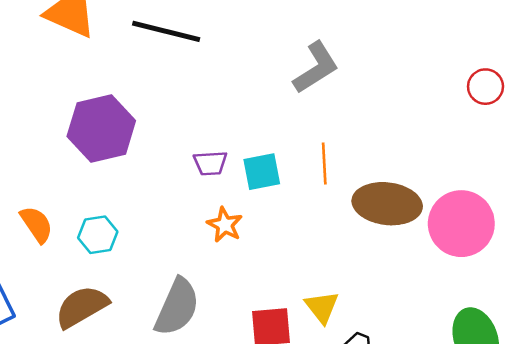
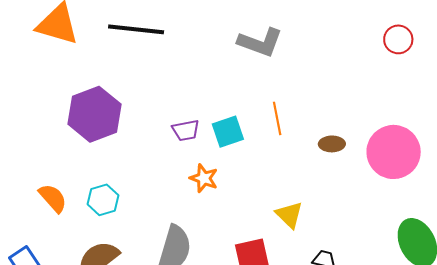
gray L-shape: (316, 68) -> (260, 42), turned 60
brown ellipse: (387, 204) -> (332, 144), size x0.5
yellow triangle: (322, 307) -> (289, 215), moved

